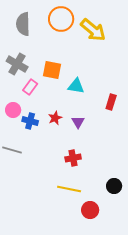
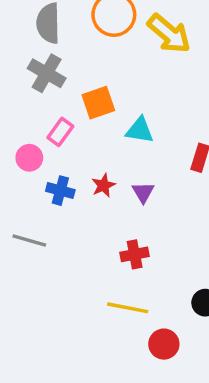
gray cross: (17, 64) -> (47, 73), moved
orange square: (52, 70) -> (98, 103), turned -30
pink circle: (13, 110) -> (29, 158), moved

